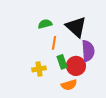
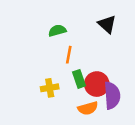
black triangle: (76, 27) -> (107, 24), moved, size x0.7
purple semicircle: (88, 51) -> (112, 95), moved

